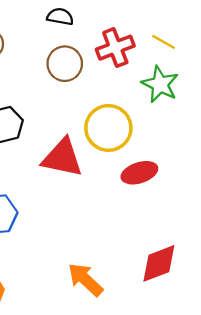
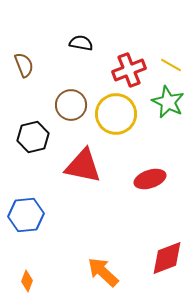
brown circle: (65, 64) -> (71, 105), moved
yellow circle: (108, 128) -> (116, 114), moved

